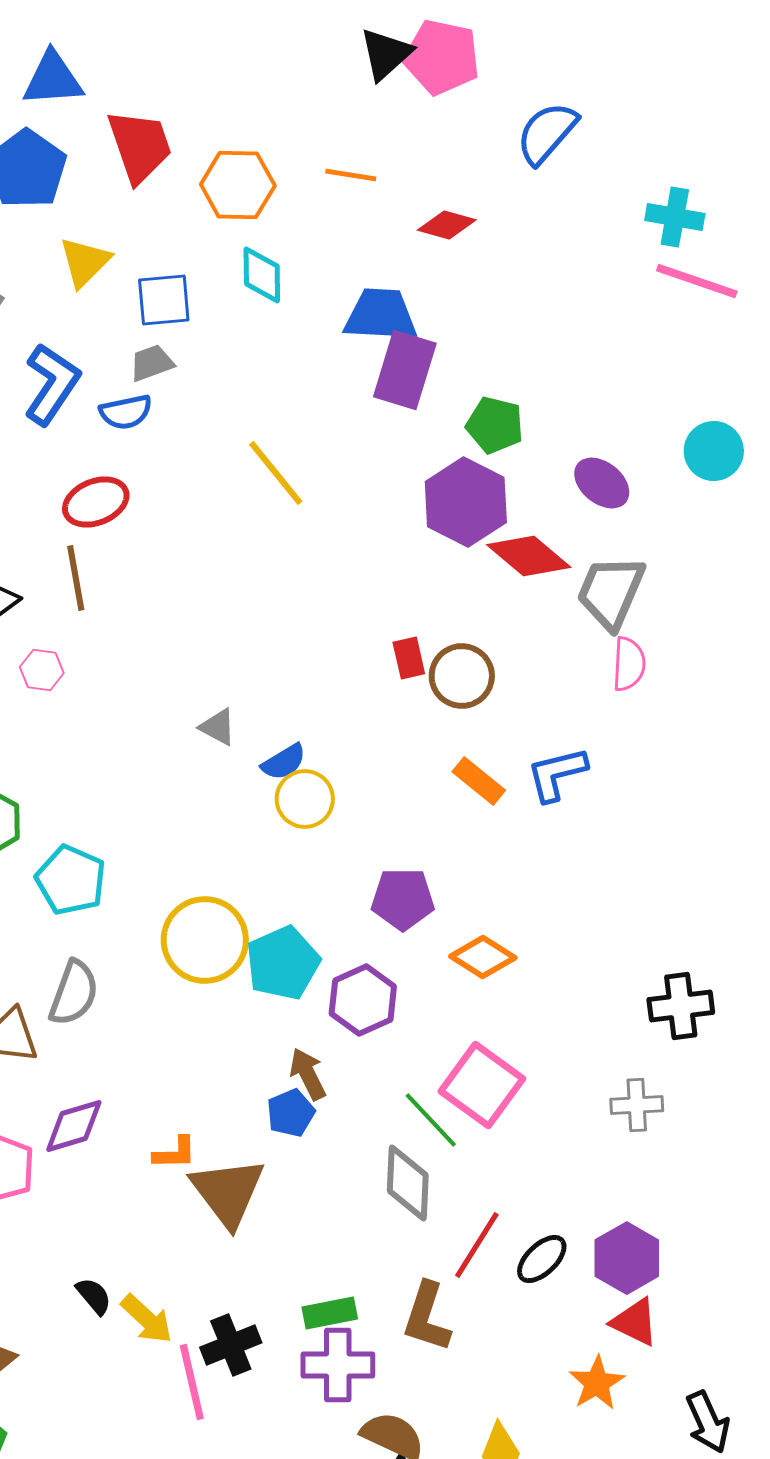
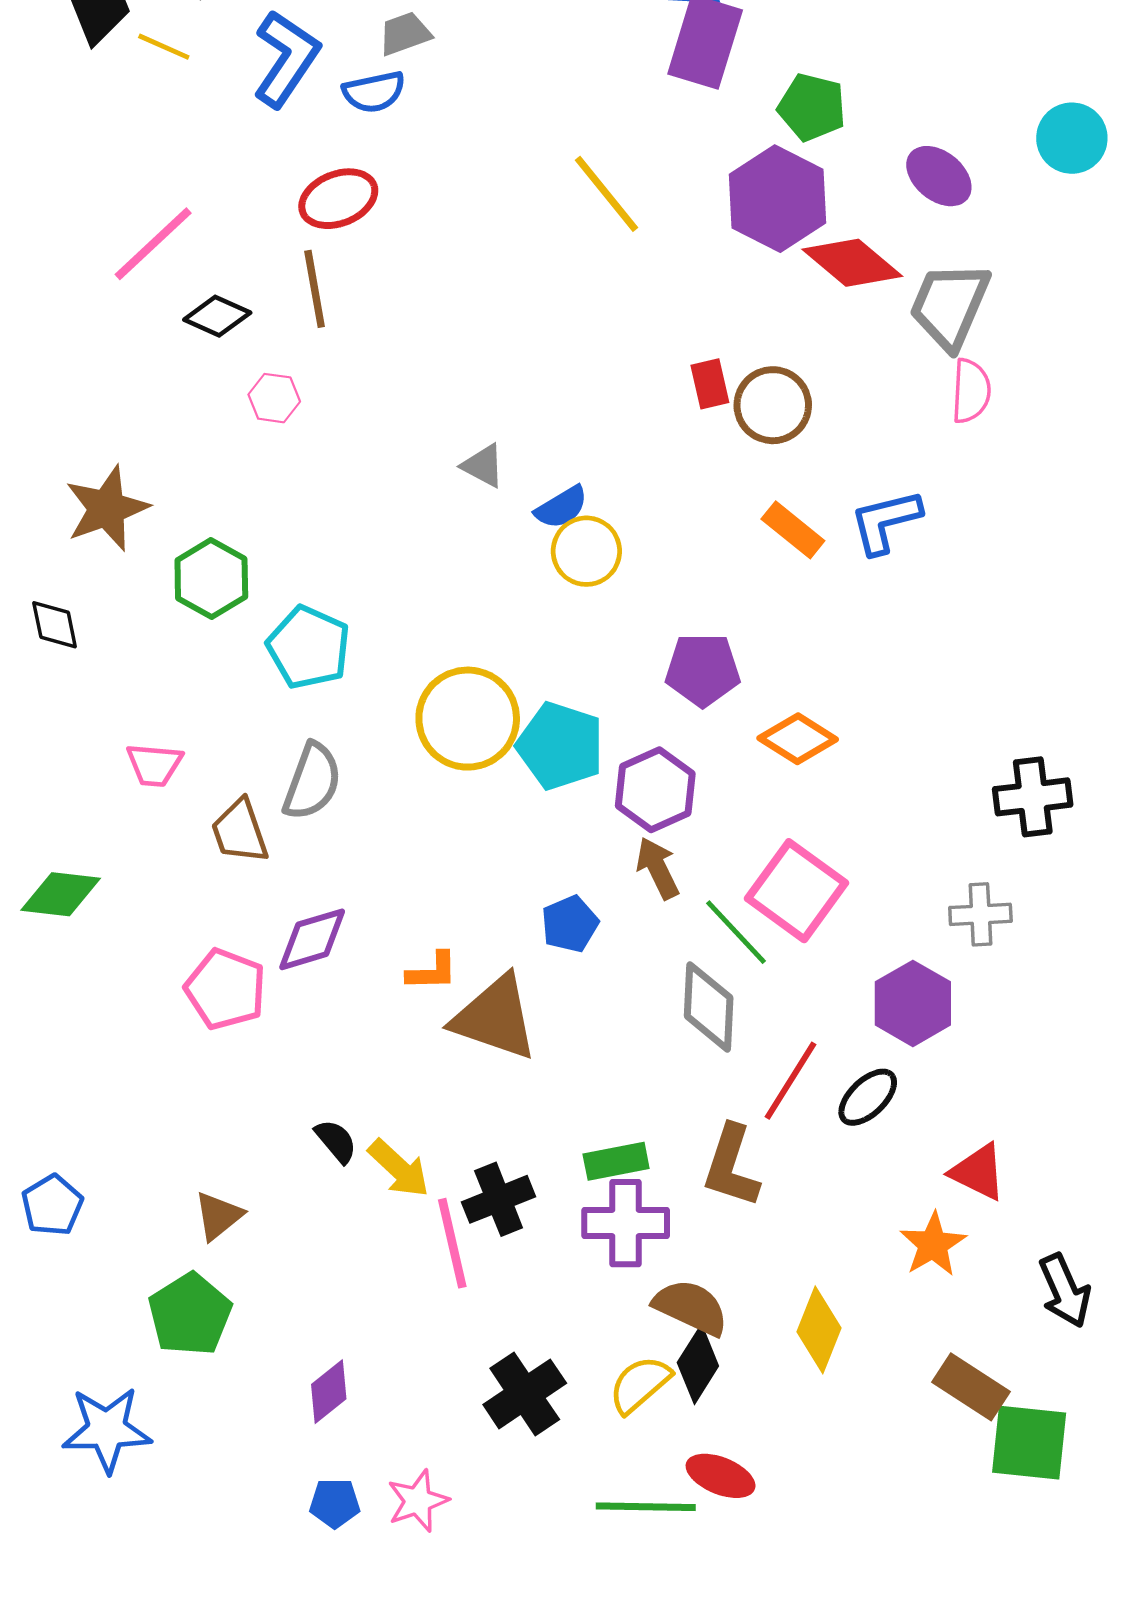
yellow line: (276, 473) -> (607, 194), moved
cyan pentagon: (283, 963) -> (560, 746), turned -30
brown arrow: (308, 1074) -> (658, 868), moved
brown triangle: (228, 1192) -> (495, 1018), turned -34
purple hexagon: (627, 1258) -> (913, 1003), moved

